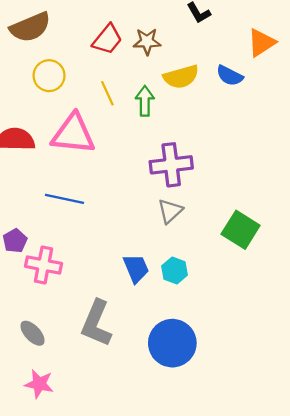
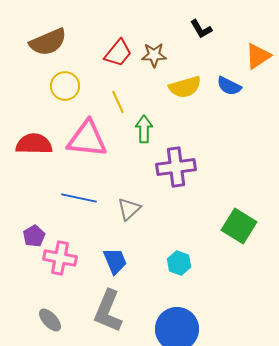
green arrow: (145, 101) -> (144, 129), moved
gray triangle: (170, 211) -> (129, 209), moved
blue trapezoid: (136, 268) -> (115, 261), moved

